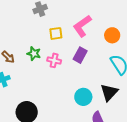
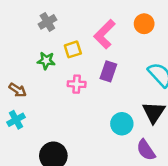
orange circle: (112, 35) -> (144, 24), moved
green star: (34, 54) -> (46, 61), moved

